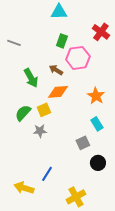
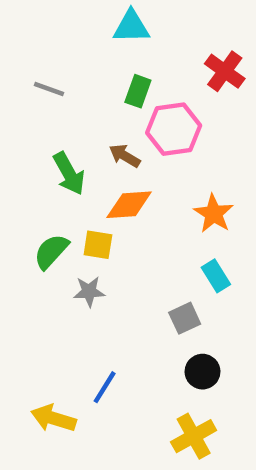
gray line: (14, 43) -> (49, 89), moved
yellow square: (44, 110) -> (98, 245), turned 32
black circle: (98, 163) -> (202, 372), moved
yellow cross: (76, 197) -> (194, 436), moved

